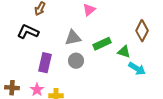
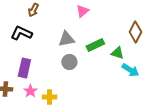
purple rectangle: (45, 63) -> (24, 68), moved

